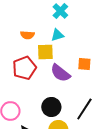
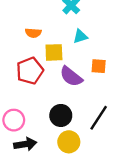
cyan triangle: (57, 35) -> (80, 36), moved

